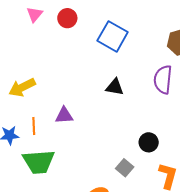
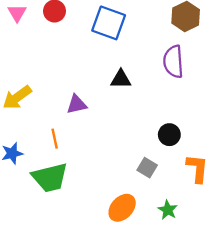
purple triangle: (64, 115) -> (77, 104), moved
orange line: (34, 126) -> (55, 139), moved

